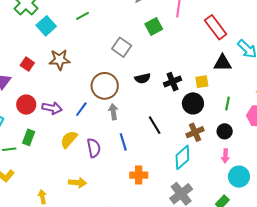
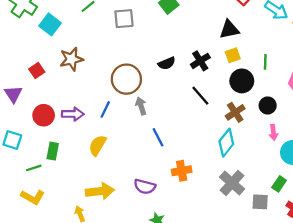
gray square: (122, 47) -> (124, 19), moved, turned -30
black triangle: (222, 63) -> (229, 29), moved
red square: (27, 64) -> (37, 70), turned 32
black circle: (193, 103) -> (242, 81), moved
green line: (227, 103) -> (265, 62), moved
black line: (155, 125) -> (200, 96), moved
purple semicircle: (94, 148) -> (145, 187), moved, turned 126
yellow arrow: (77, 183) -> (100, 191), moved, size x1.4

